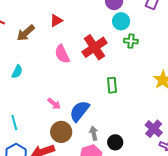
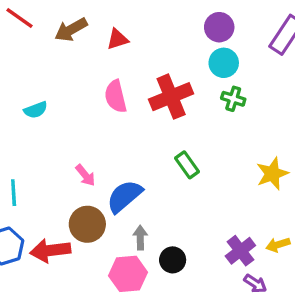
brown arrow: (26, 33) -> (71, 30), moved
cyan semicircle: (17, 72) -> (36, 110), turned 32
green rectangle: (112, 85) -> (187, 165), turned -42

